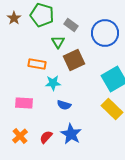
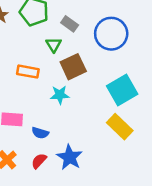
cyan star: (53, 83) -> (60, 95), moved
blue semicircle: (64, 105) -> (40, 133), moved

